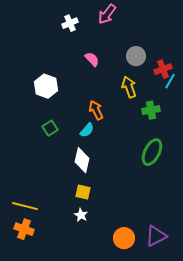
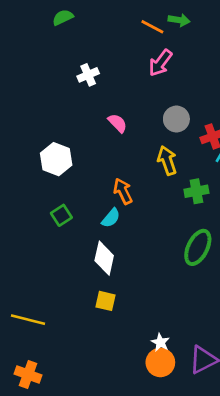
pink arrow: (107, 14) -> (160, 63), moved
white star: (81, 215) -> (160, 342), moved
orange cross: (24, 229) -> (28, 374), moved

